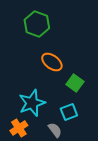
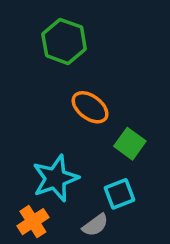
gray semicircle: (55, 130) -> (95, 225), turned 91

